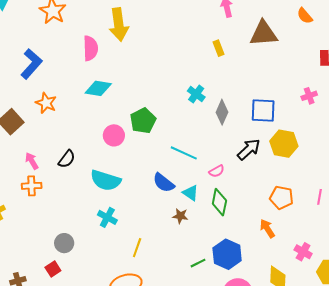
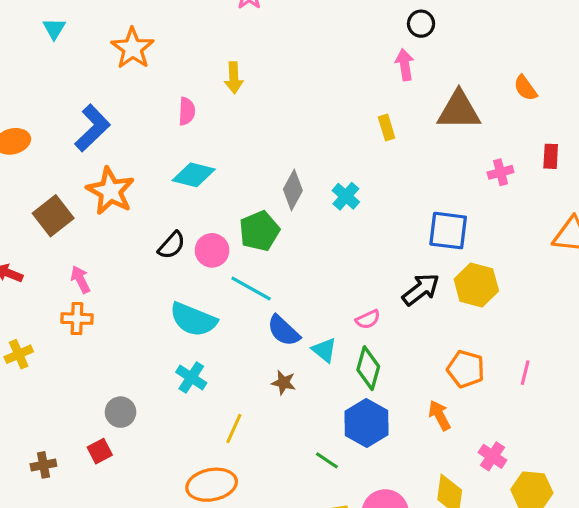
yellow arrow: (119, 24) -> (234, 78), size x0.6
pink semicircle: (90, 48) -> (187, 111), size x0.7
pink cross: (309, 96) -> (501, 172), moved
orange star: (46, 103) -> (110, 191), size x1.4
gray diamond: (222, 112) -> (293, 190), moved
cyan line: (184, 153) -> (251, 288), moved
black semicircle: (67, 159) -> (172, 245), moved
brown star: (180, 216) -> (284, 383), moved
blue hexagon: (227, 254) -> (366, 423), moved
green line: (198, 263) -> (327, 460), turned 56

